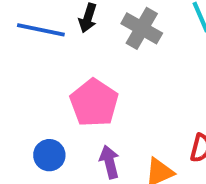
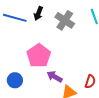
purple arrow: (109, 162) -> (55, 77), moved, turned -49

